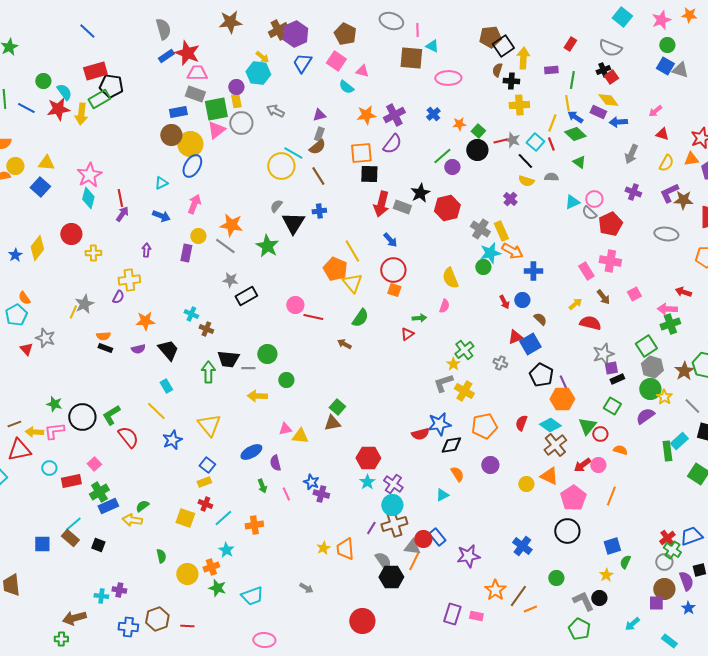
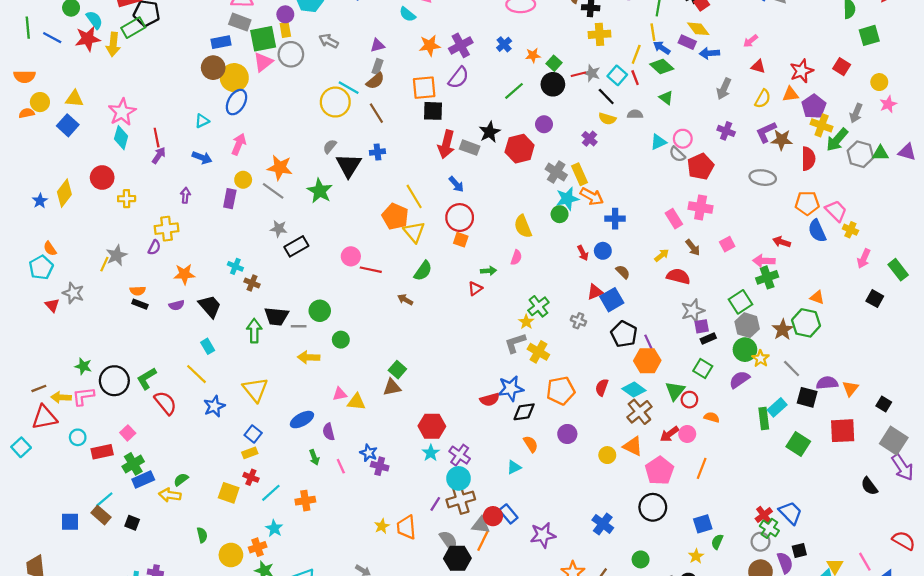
purple circle: (452, 167) -> (544, 124), moved
blue trapezoid: (691, 536) -> (790, 513), turned 65

